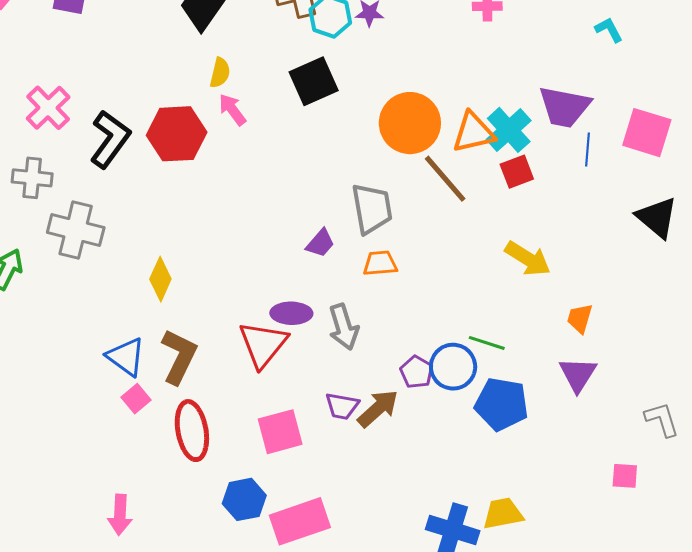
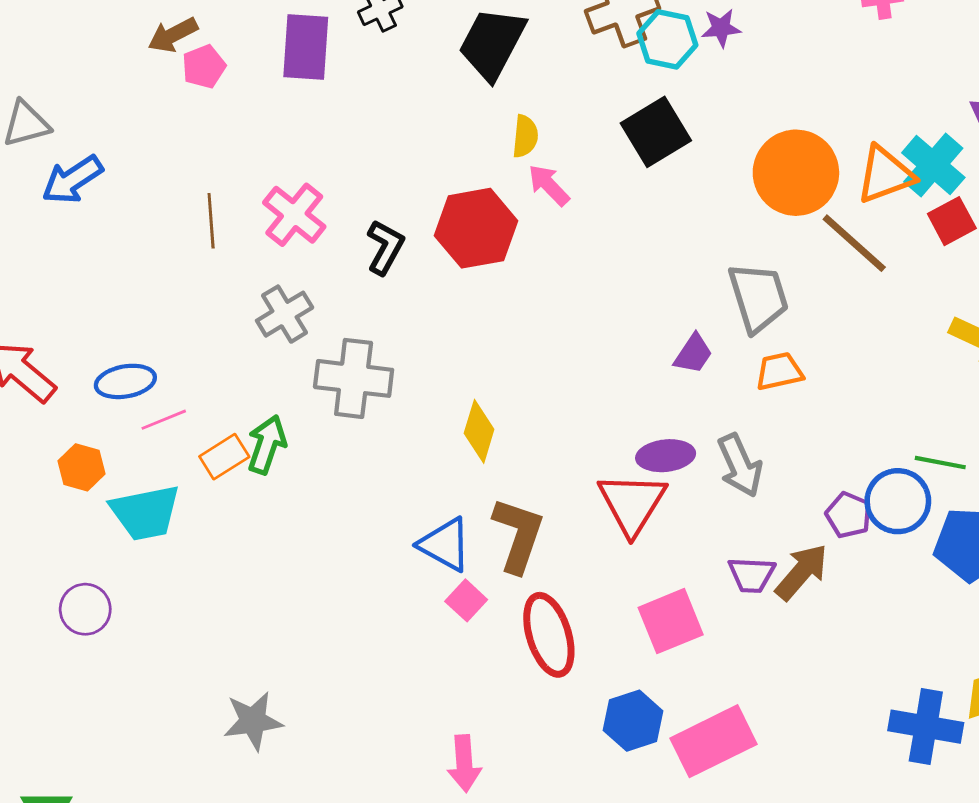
black L-shape: (110, 139) -> (385, 247), size x0.7
gray cross: (32, 178) -> (285, 314), turned -30

